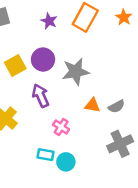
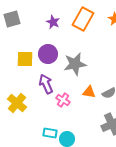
yellow square: (15, 66) -> (25, 59), turned 30
pink cross: (61, 127) -> (63, 100), moved

